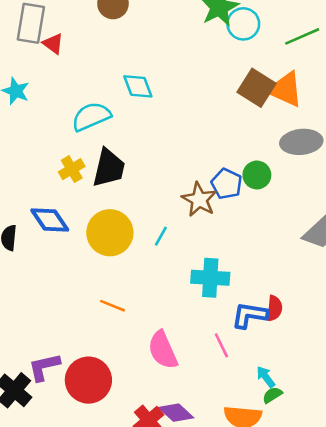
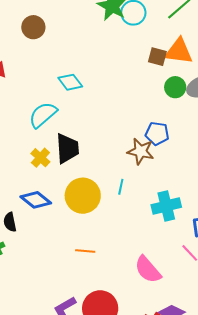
brown square: (256, 88) -> (157, 57), size x0.7
green circle: (257, 175) -> (175, 87), moved
orange line: (112, 306) -> (85, 251), moved

